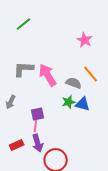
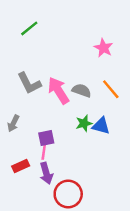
gray L-shape: (24, 69) -> (29, 83), turned -120
gray semicircle: (74, 83) -> (82, 91), moved
red rectangle: (17, 145) -> (21, 166), moved

